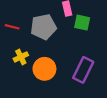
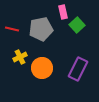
green square: (82, 23) -> (77, 25), turned 35

